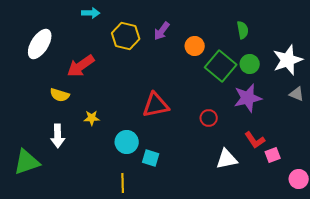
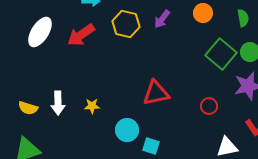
orange circle: (195, 46) -> (203, 13), moved
red arrow: (81, 66) -> (81, 35), moved
yellow semicircle: (60, 95) -> (28, 108), moved
white arrow: (58, 136) -> (58, 103), moved

